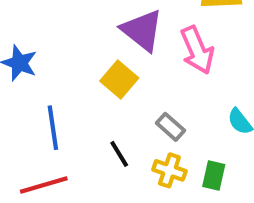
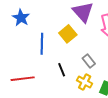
blue line: (53, 128) -> (42, 44), moved

